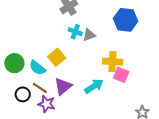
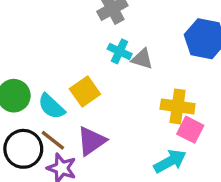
gray triangle: (89, 35) -> (142, 59), turned 32
cyan arrow: (94, 86) -> (170, 161), moved
black circle: (23, 94) -> (23, 149), size x1.5

